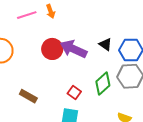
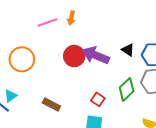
orange arrow: (51, 11) -> (71, 18), turned 32

